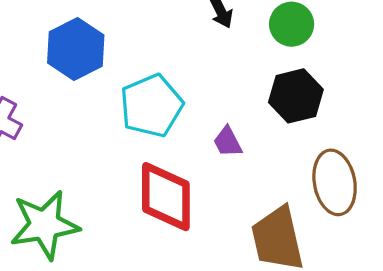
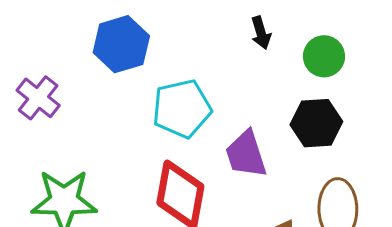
purple trapezoid: (228, 142) -> (246, 154), size x1.6

